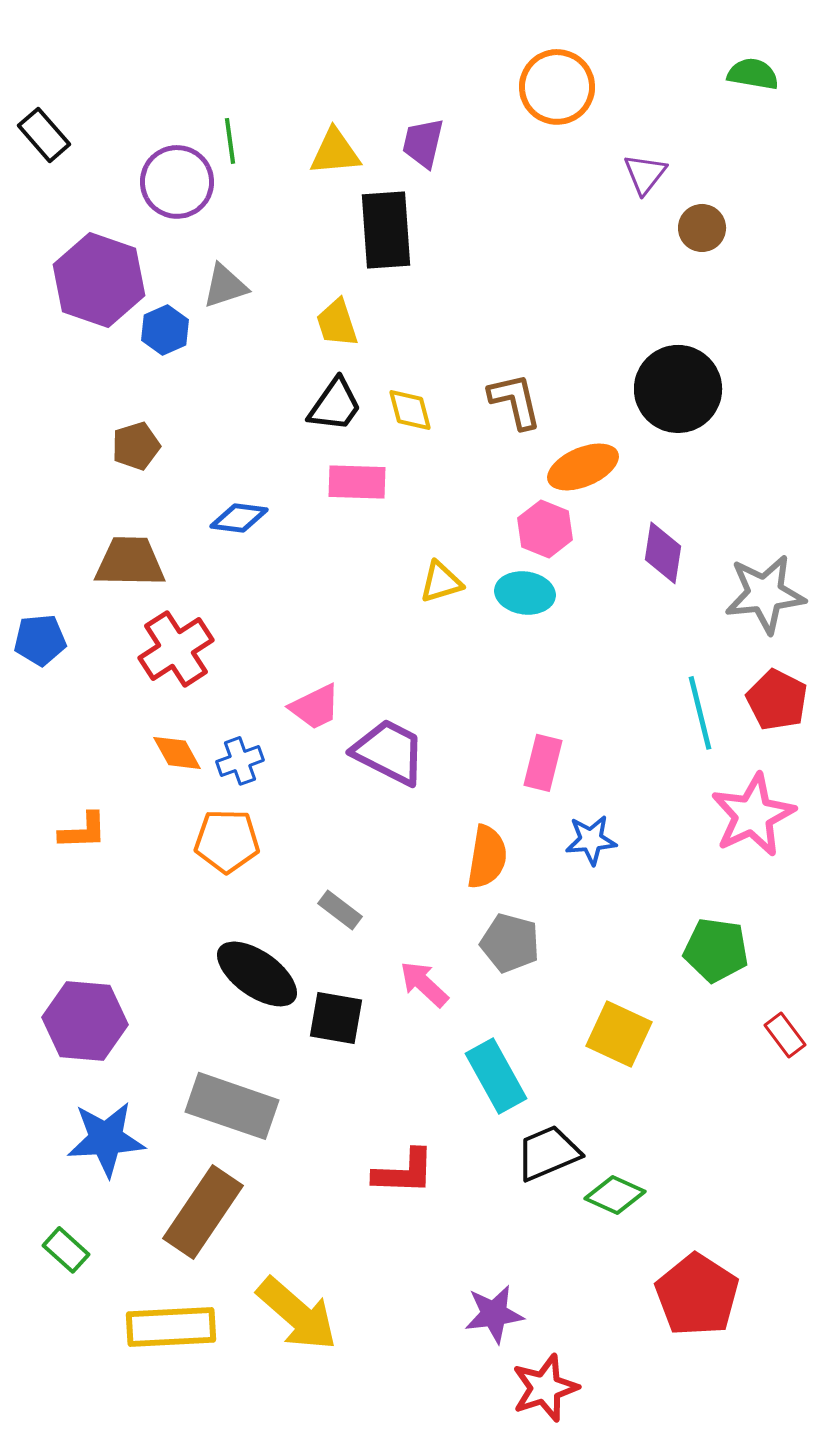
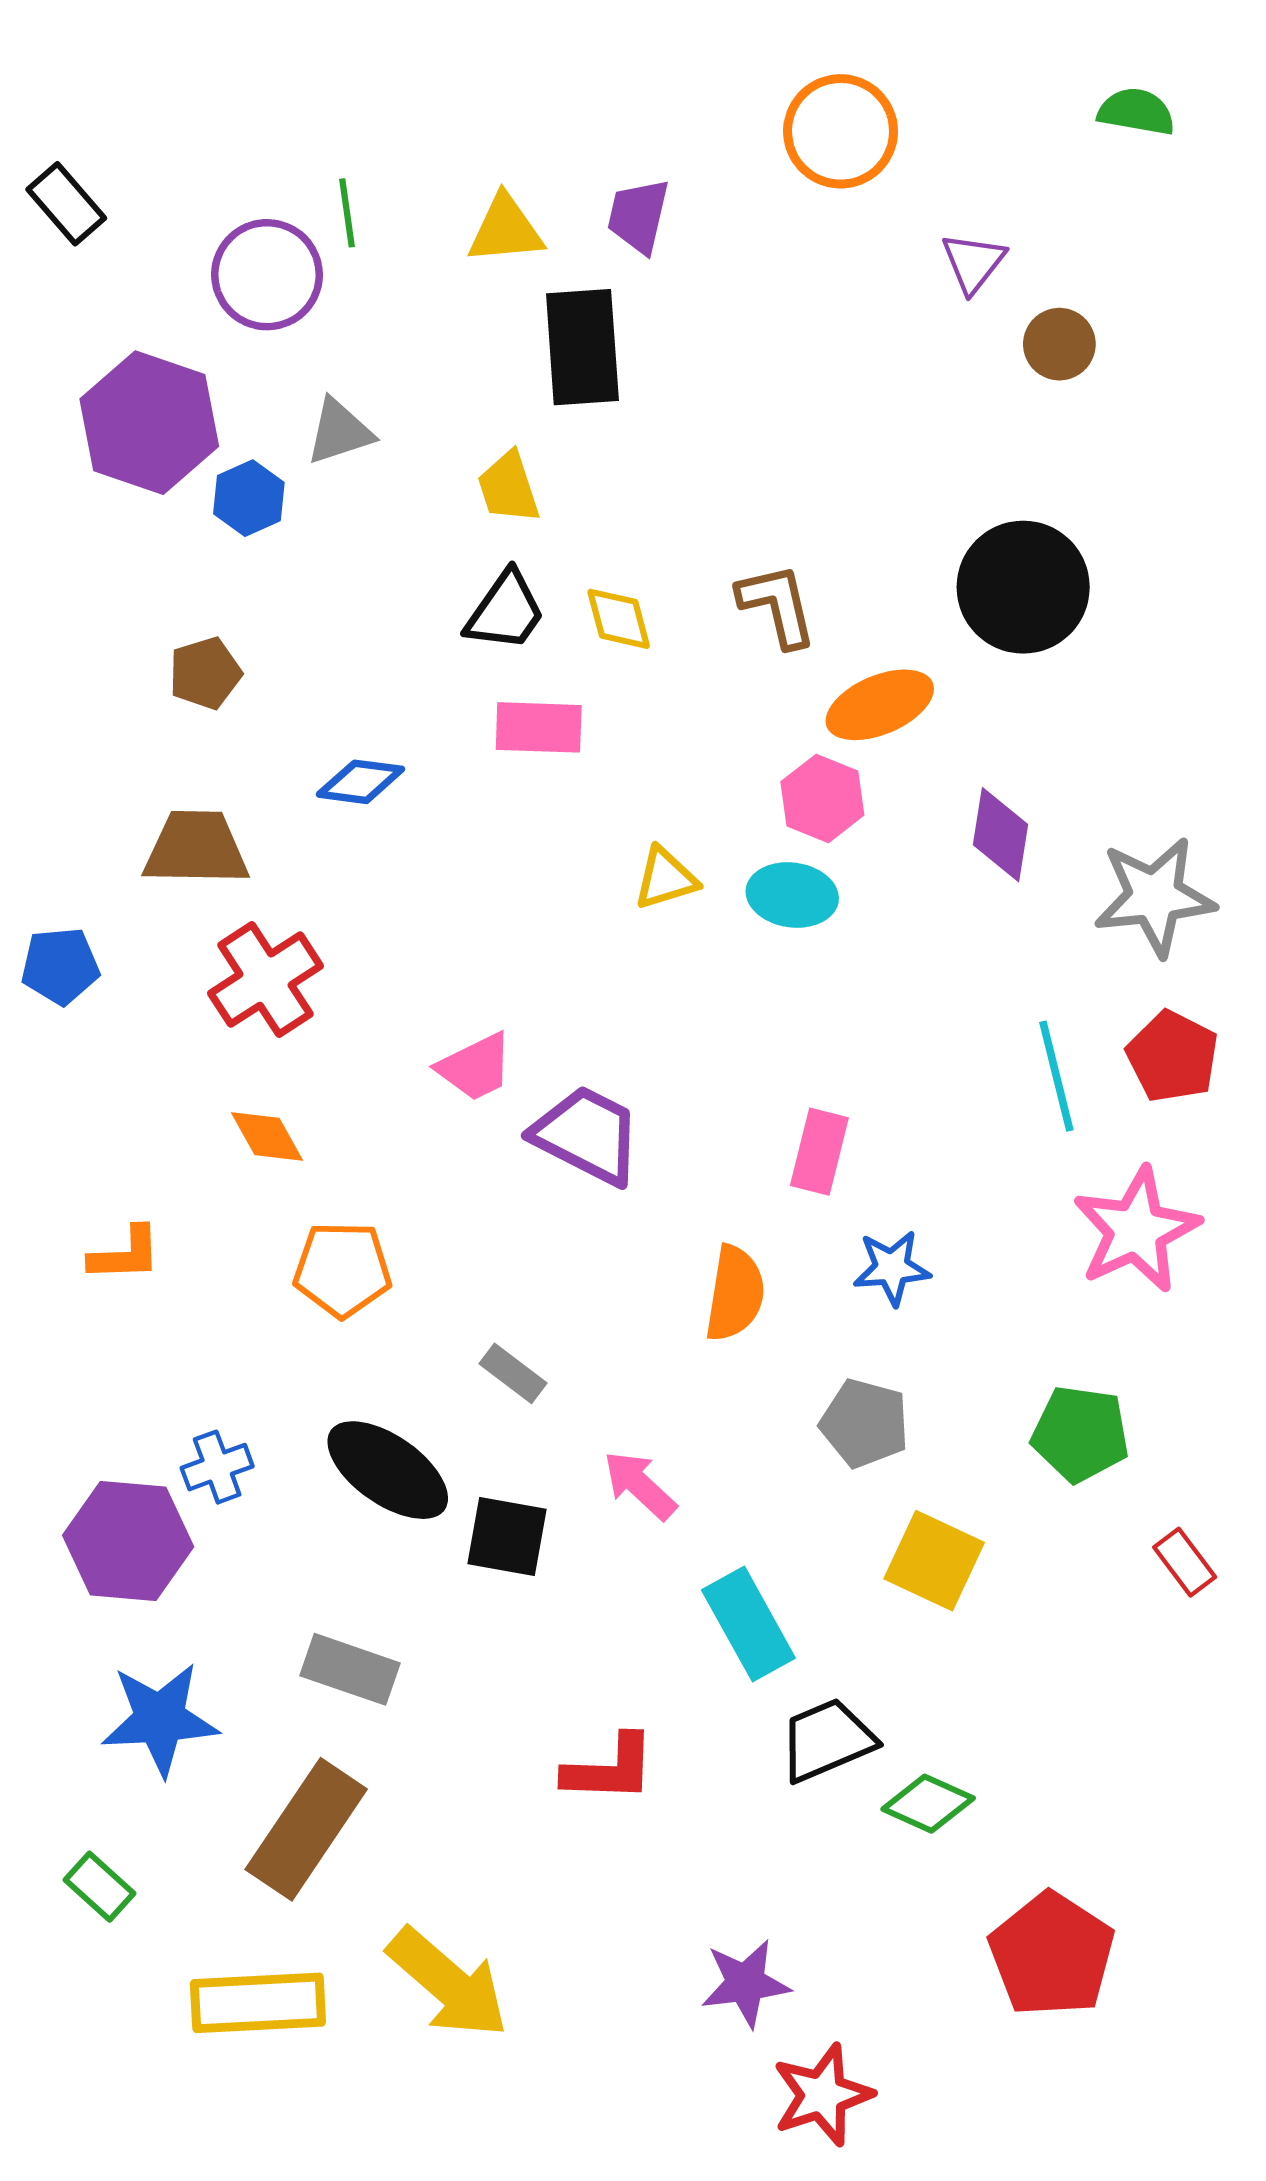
blue cross: (240, 761) -> (217, 1467), moved
gray pentagon: (510, 943) -> (865, 1423), moved
gray rectangle: (232, 1106) -> (350, 1669), size x0.7

